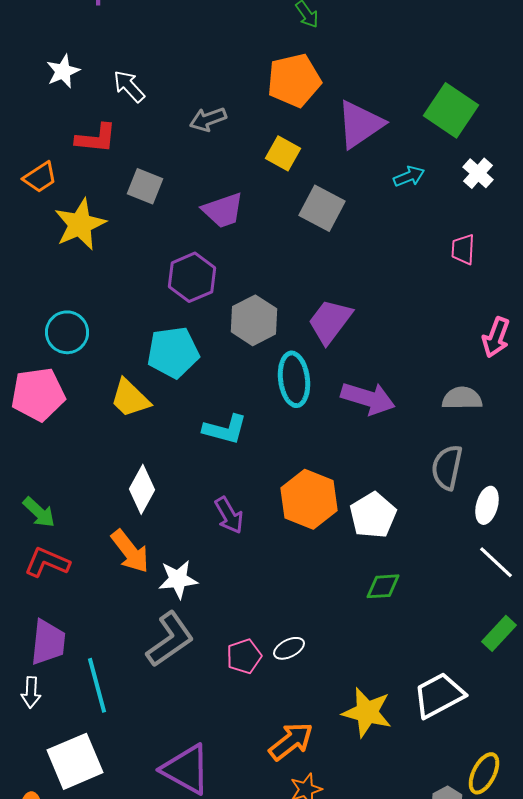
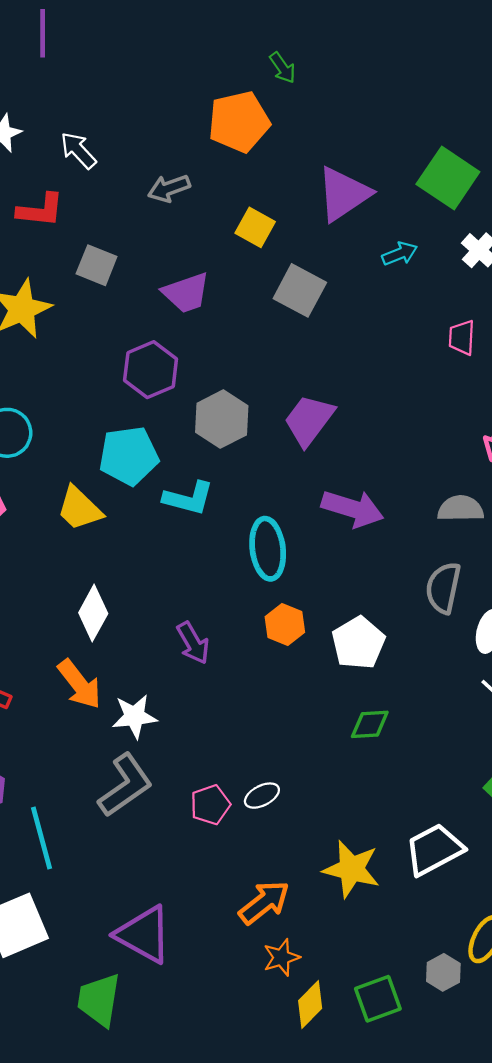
orange pentagon: (294, 80) -> (239, 122), moved
cyan ellipse: (294, 379) -> (268, 549), moved
cyan L-shape: (225, 429) -> (188, 498), moved
orange hexagon: (309, 499) -> (285, 625), size x0.6

